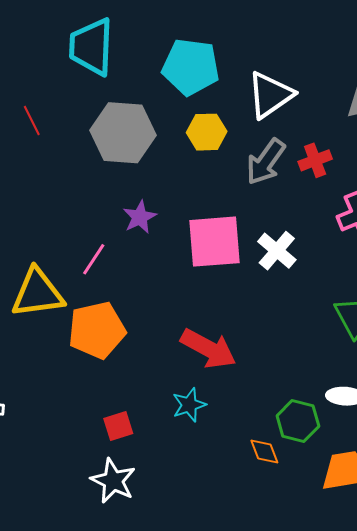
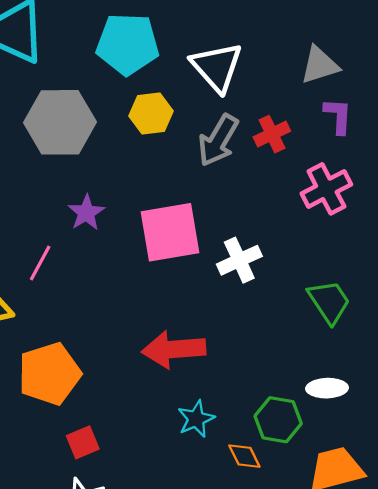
white triangle: (270, 95) -> (217, 67), turned -32
white cross: (277, 251) -> (239, 260), moved, turned 30
orange pentagon: (97, 330) -> (49, 374), moved
red arrow: (208, 349) -> (174, 349), turned 152
cyan star: (189, 405) -> (196, 419), moved

